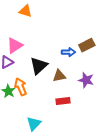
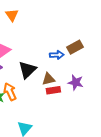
orange triangle: (25, 11) -> (12, 15), turned 40
red rectangle: (63, 101) -> (53, 90), moved

